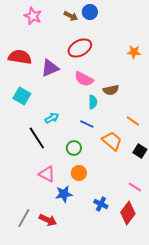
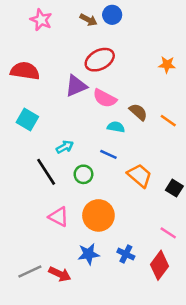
purple triangle: (50, 68) -> (76, 86), moved
brown semicircle: (111, 90) -> (138, 112), turned -126
cyan semicircle: (93, 102) -> (116, 127), turned -80
orange line: (133, 121) -> (168, 121), moved
green circle: (74, 148) -> (83, 174), moved
orange circle: (79, 173) -> (98, 215), size x1.6
blue star: (64, 194) -> (88, 254), moved
gray line: (24, 218) -> (30, 272), turned 36

